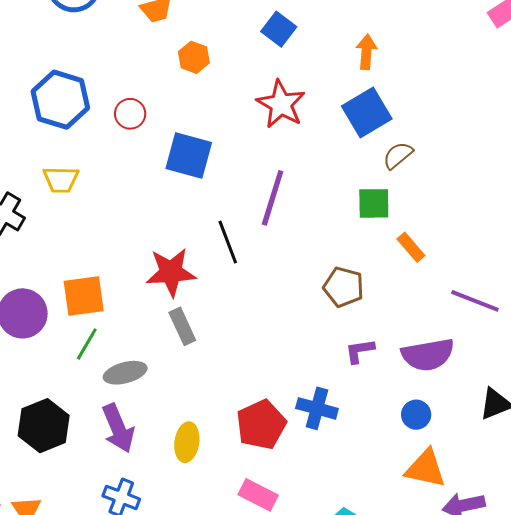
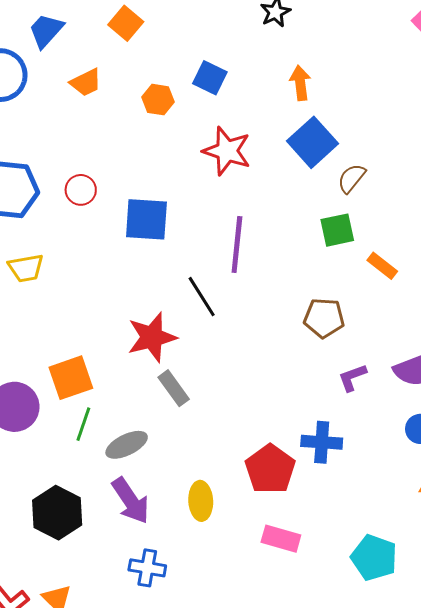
orange hexagon: (194, 57) -> (158, 100), moved

